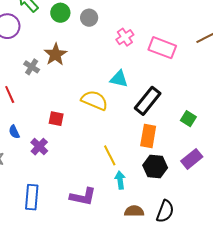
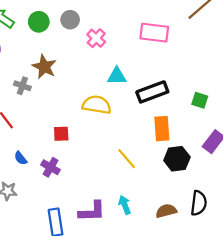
pink cross: (125, 37) -> (96, 38), moved
black rectangle: (148, 101) -> (152, 92), turned 44
cyan arrow: (120, 180) -> (125, 205), moved
purple L-shape: (83, 197) -> (92, 212), moved

